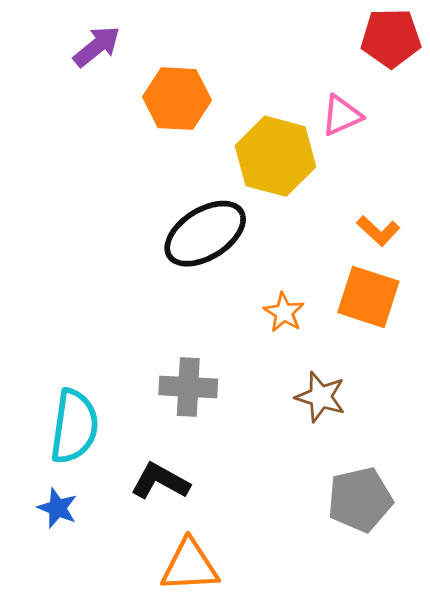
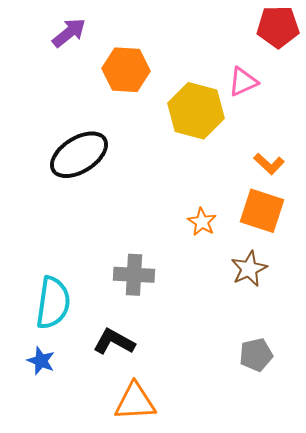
black ellipse: (205, 234) -> (79, 155), moved
brown star: (321, 397) -> (249, 269), moved, turned 30
gray pentagon: (360, 500) -> (256, 355), size x0.7

